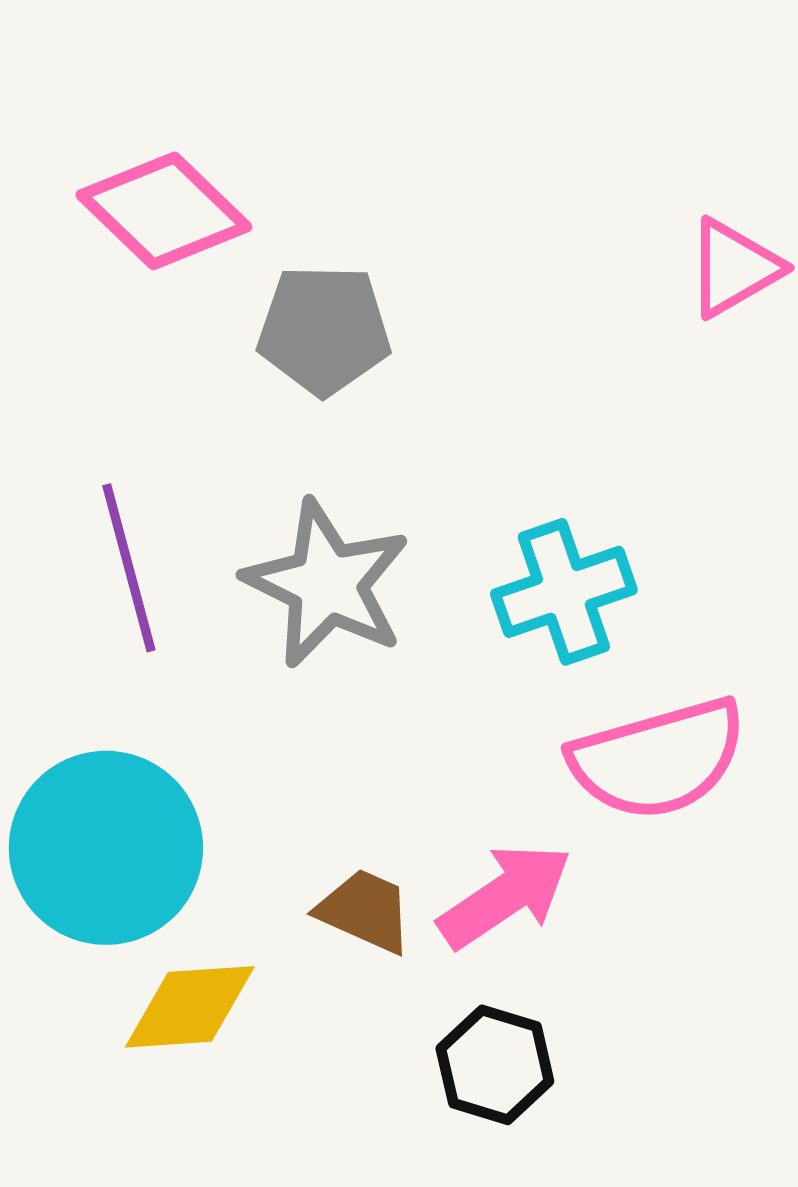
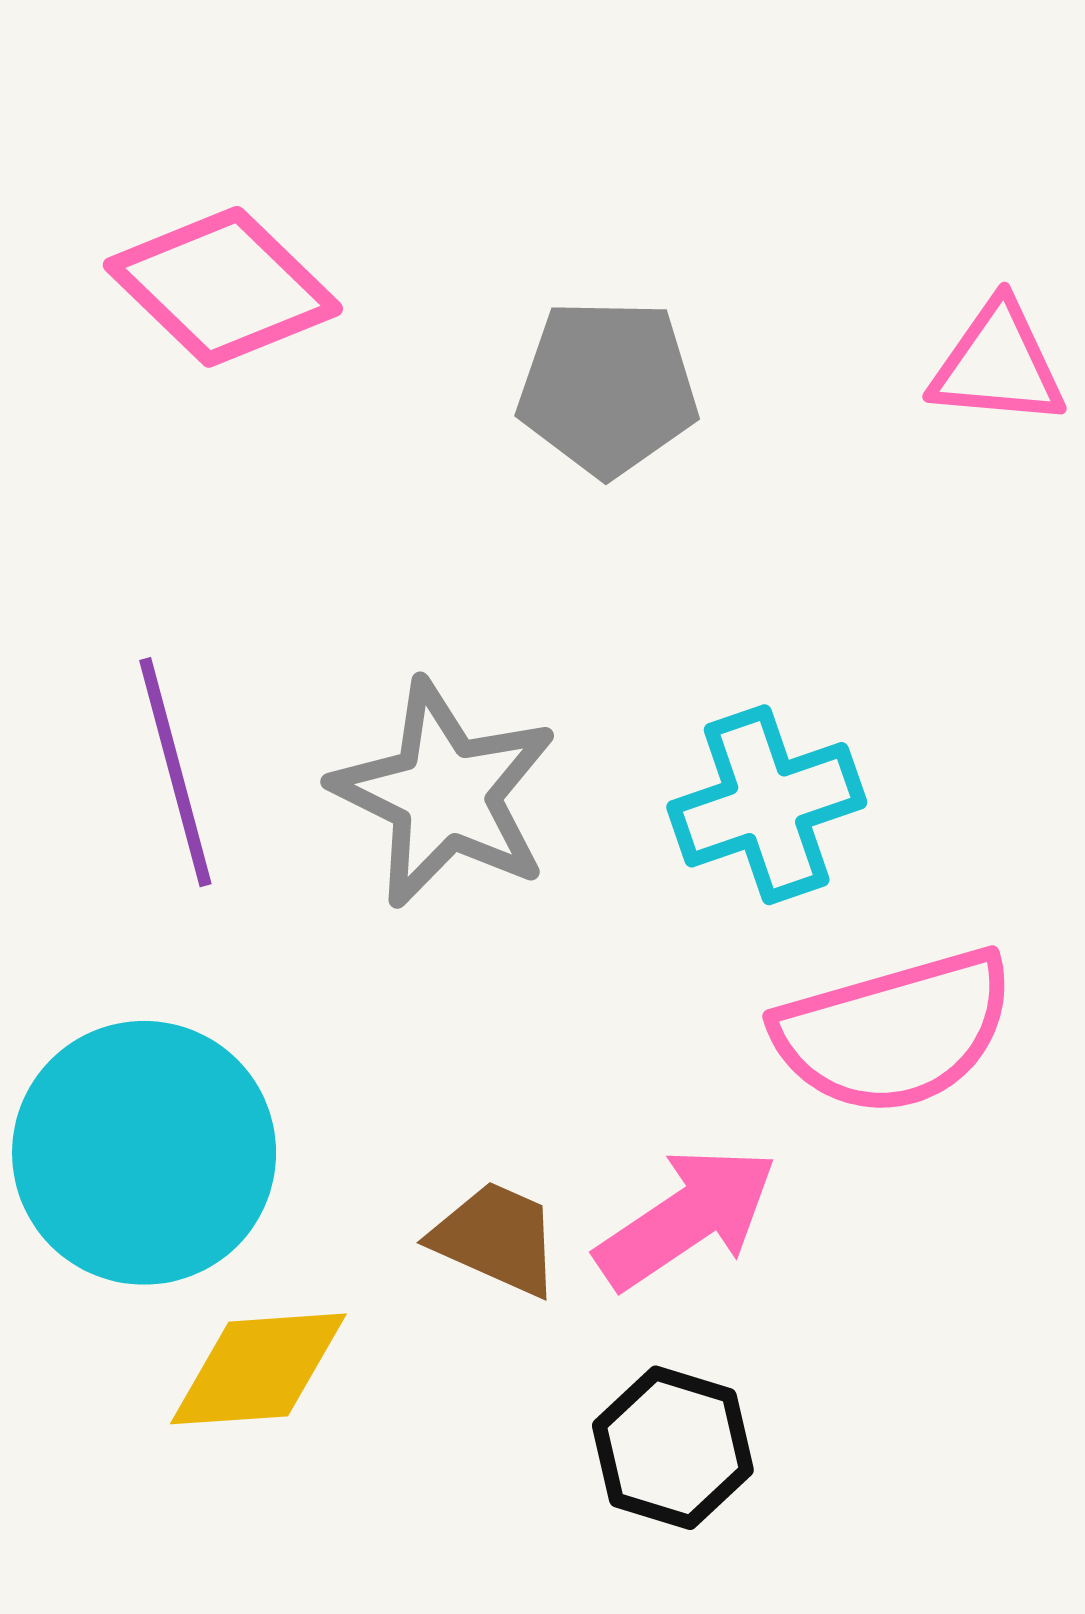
pink triangle: (734, 268) -> (998, 364), turned 35
gray pentagon: (324, 330) -> (608, 387), moved

